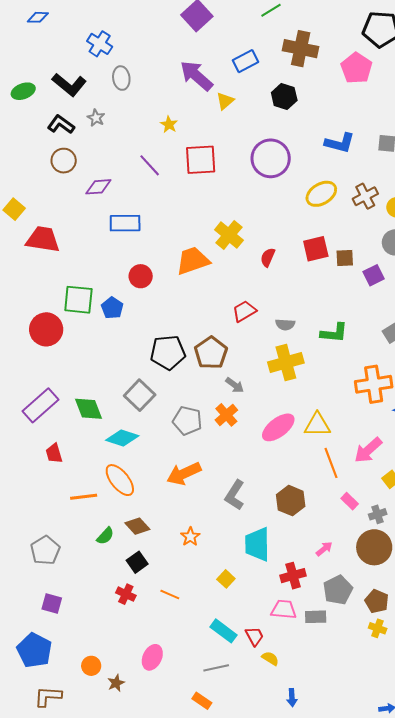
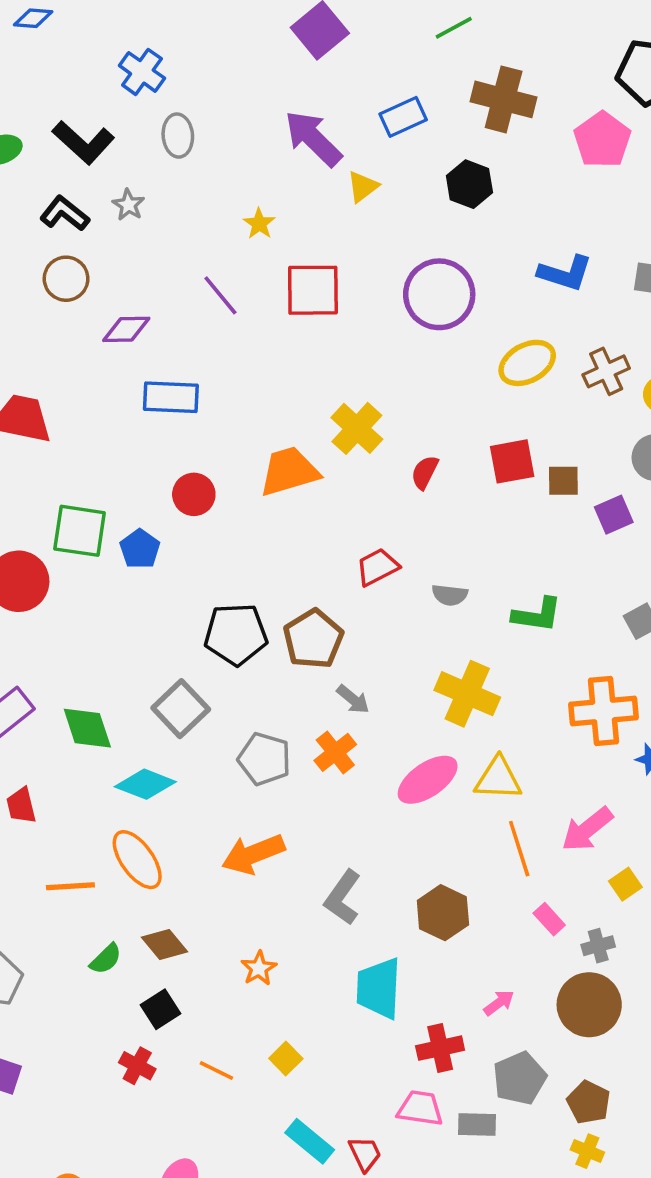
yellow cross: (286, 362) -> (467, 694), moved, turned 36
yellow square: (226, 579) -> (286, 1058), moved

